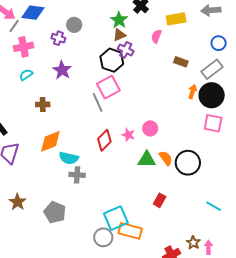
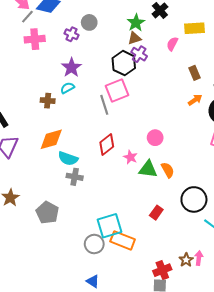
brown rectangle: (181, 62) -> (194, 73), turned 40
cyan semicircle: (26, 75) -> (67, 88), moved
orange arrow: (192, 92) -> (195, 100), moved, turned 32
pink star: (128, 135) -> (130, 157), moved
black circle: (188, 163) -> (194, 199), moved
pink arrow: (208, 247) -> (199, 258), moved

